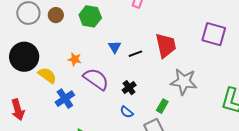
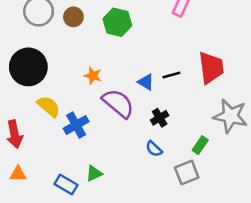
blue triangle: (115, 47) -> (146, 82), moved, turned -32
yellow semicircle: (47, 75) -> (49, 106), moved

